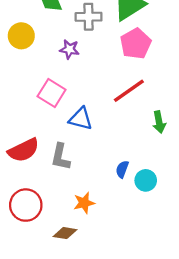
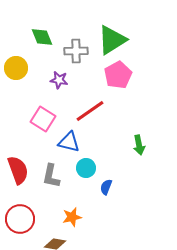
red line: (129, 91) -> (90, 111), moved
red semicircle: (24, 150) -> (18, 170), turned -84
cyan circle: (146, 180) -> (86, 168), moved

